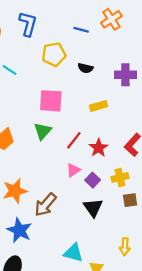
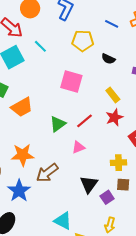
yellow rectangle: (98, 106) -> (113, 95), turned 56
green triangle: (43, 131) -> (58, 124), moved
red star: (99, 148) -> (114, 117), moved
purple square: (93, 180) -> (107, 197), moved

